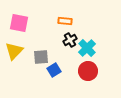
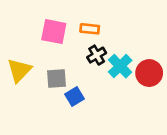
pink square: (19, 23) -> (54, 32), moved
red circle: (88, 71) -> (149, 73), moved

